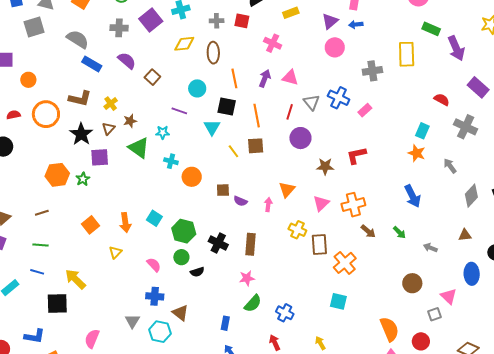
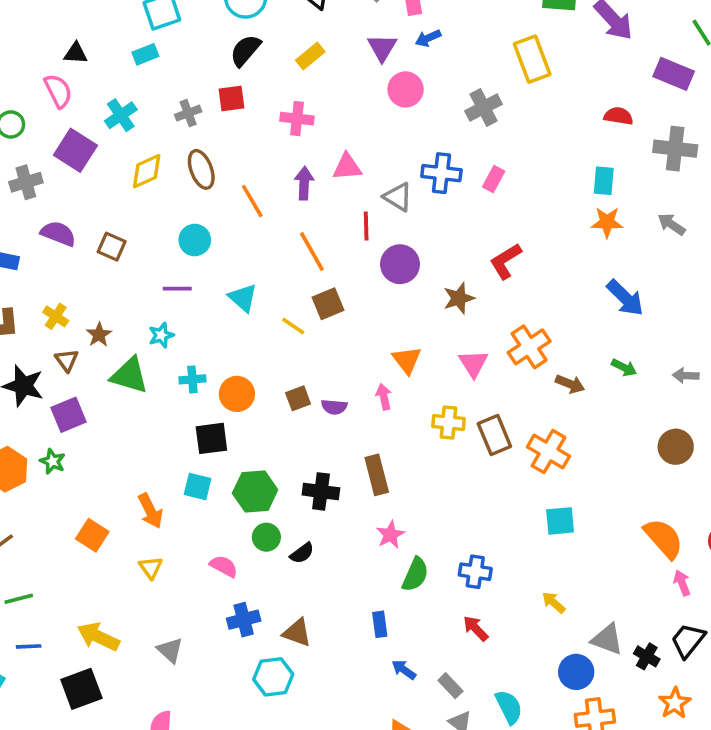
black square: (227, 107) -> (211, 438), moved
gray triangle: (132, 321) -> (170, 650), moved

